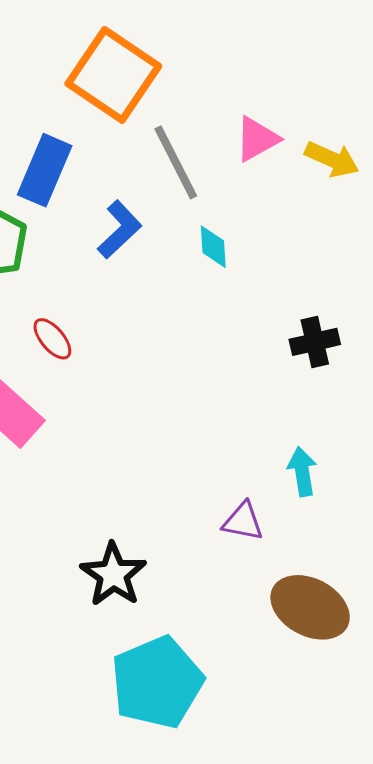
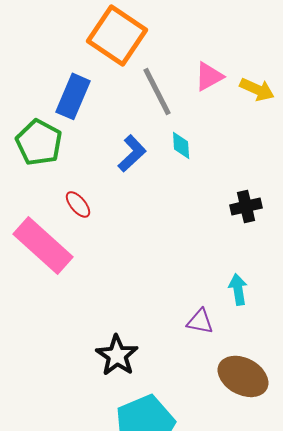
blue L-shape: (120, 230) -> (132, 153), moved

